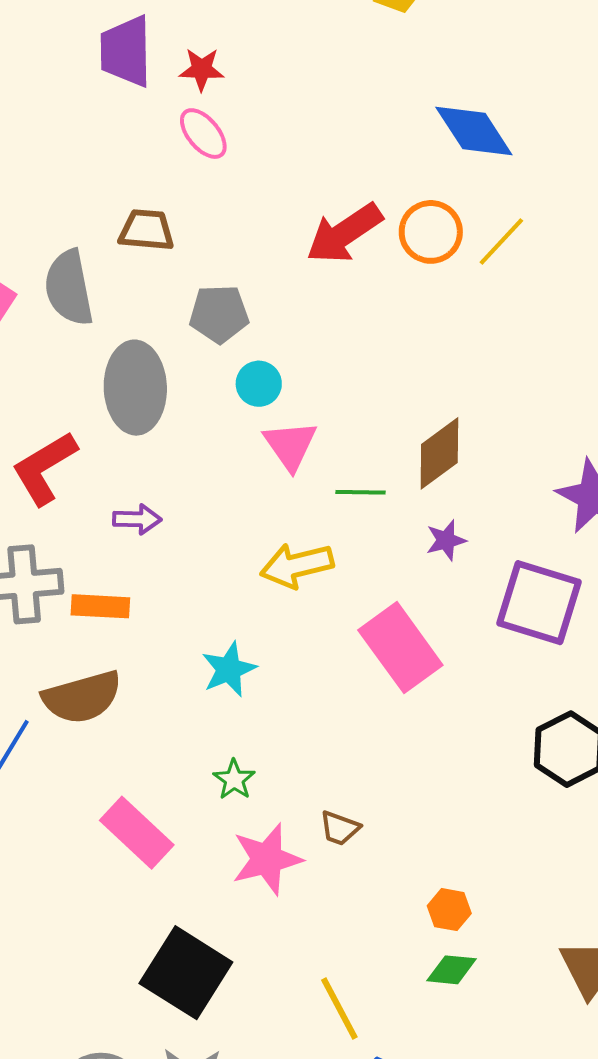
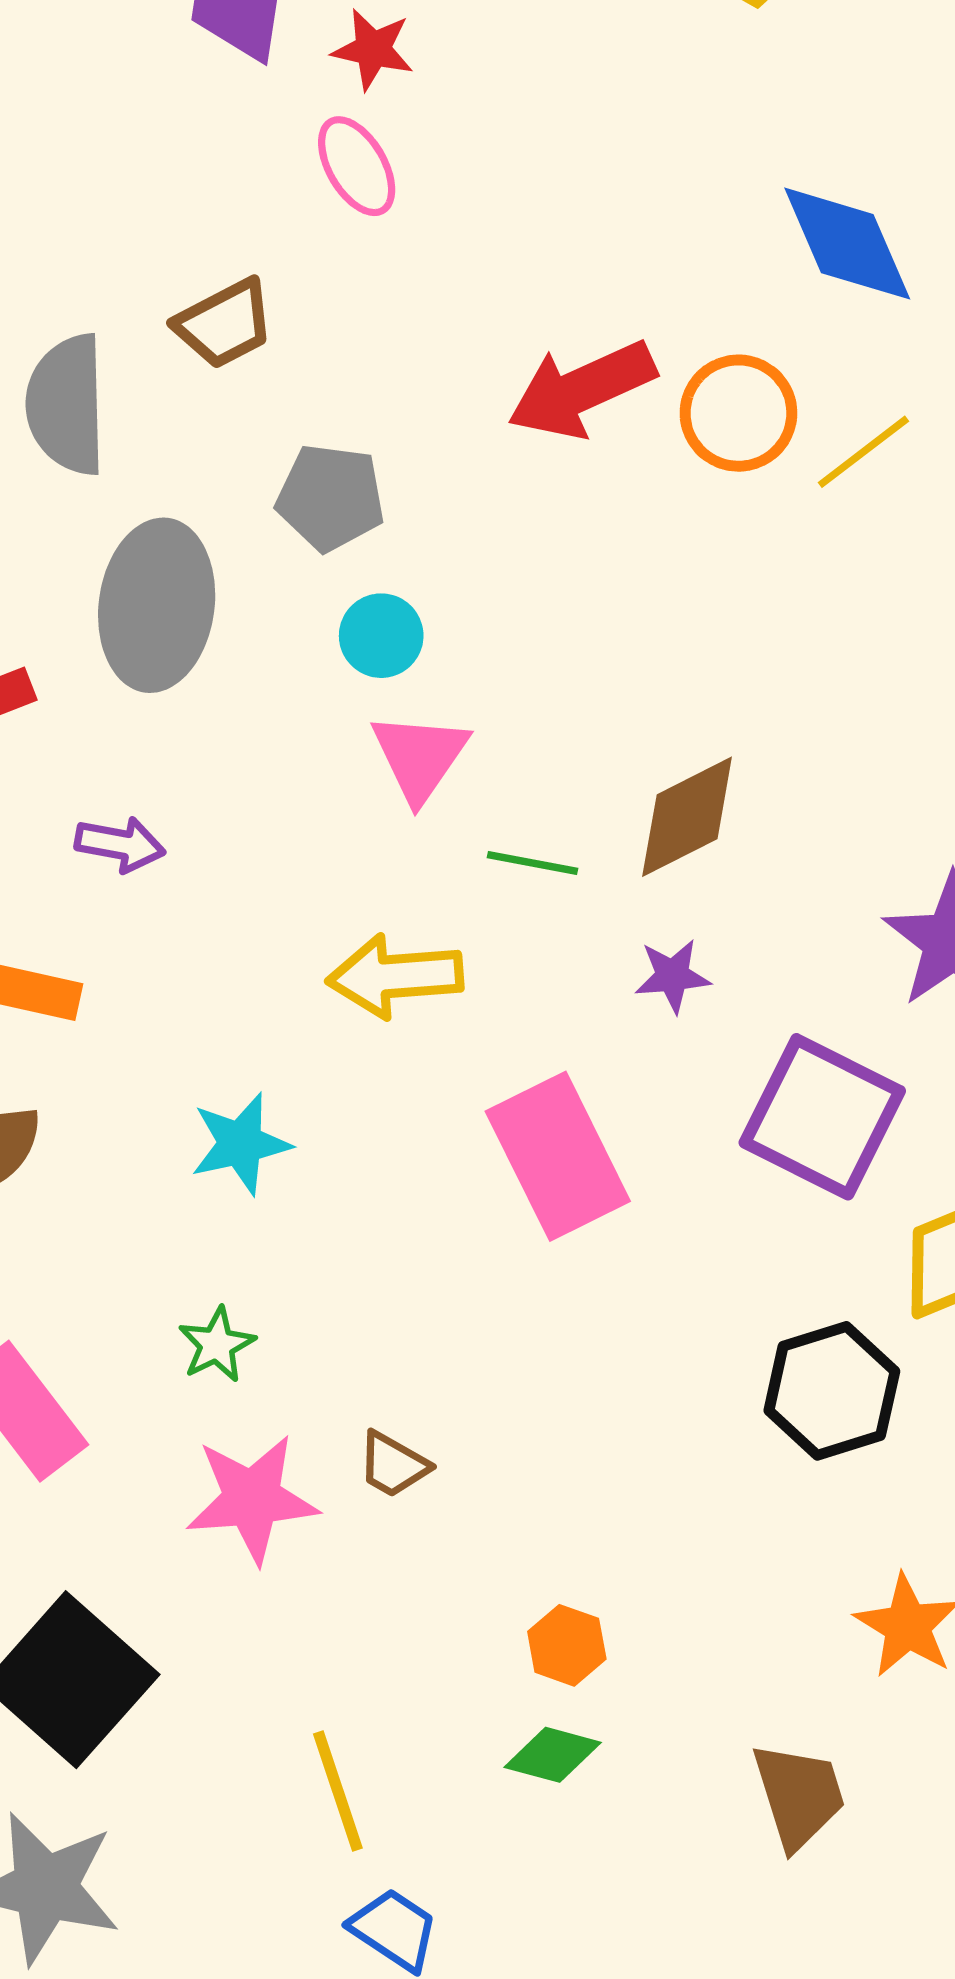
brown trapezoid: (146, 230) -> (225, 324), turned 138

